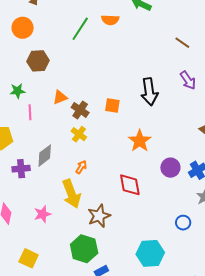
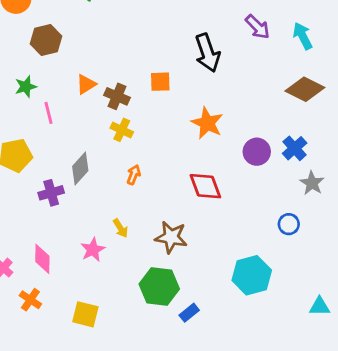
yellow arrow: (71, 194) -> (120, 228), moved, size x0.5
brown star: (99, 216) -> (171, 237), turned -30

